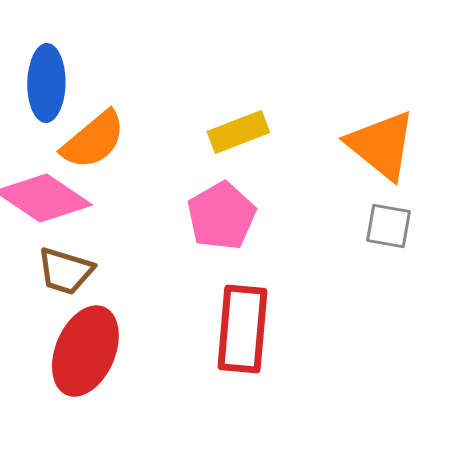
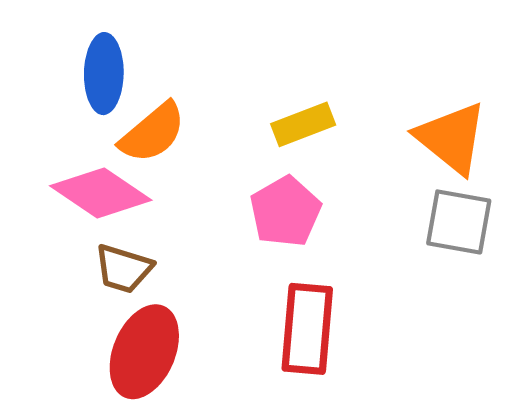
gray square: (388, 226) -> (459, 222), size x1.4

